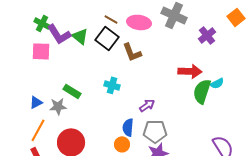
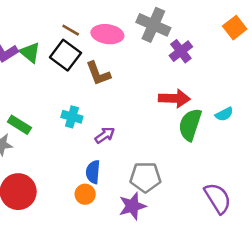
purple cross: (207, 35) -> (181, 51), moved
cyan semicircle: (217, 83) -> (224, 114), moved
purple arrow: (147, 105) -> (105, 135), moved
gray pentagon: (155, 131) -> (145, 177), moved

